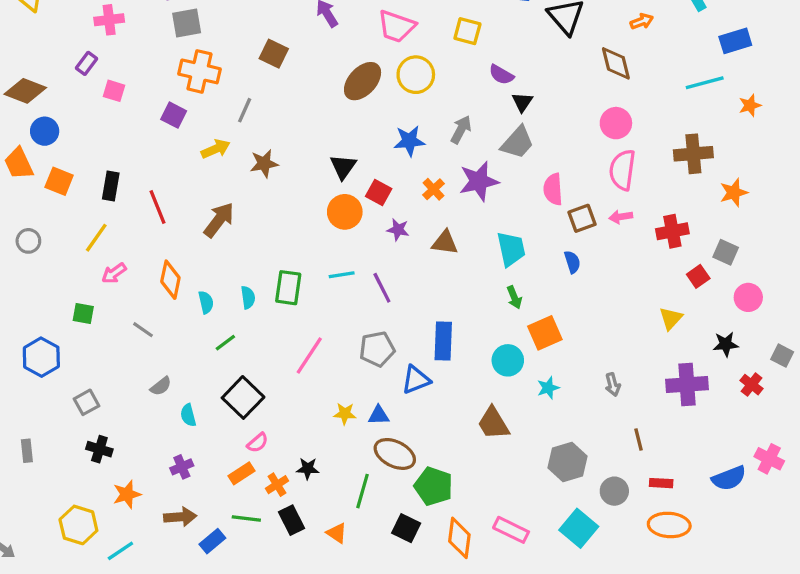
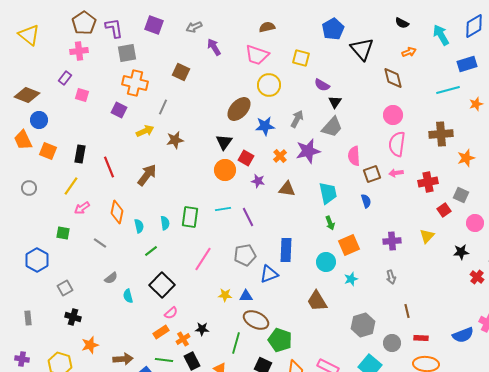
brown ellipse: (363, 81) -> (239, 109), moved
purple cross: (687, 385) -> (392, 241), moved, size x0.7
purple cross: (182, 467) -> (22, 359), moved, turned 32

